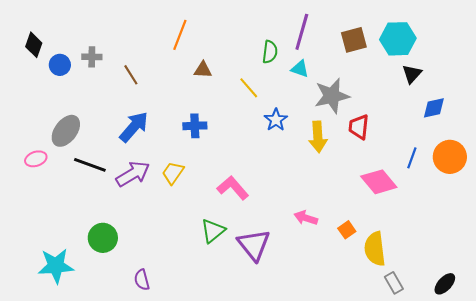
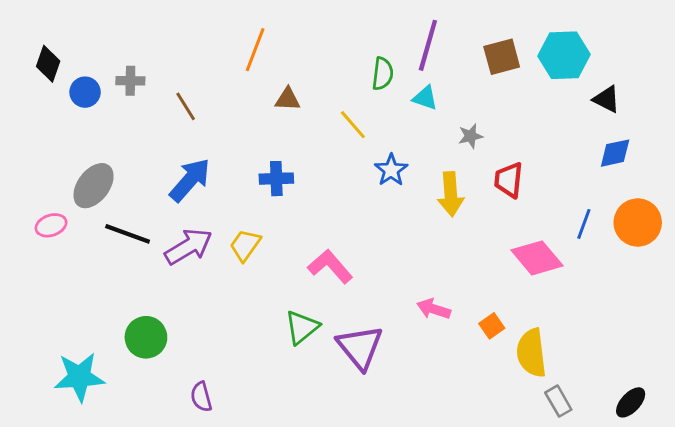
black triangle: (412, 74) -> (607, 99), moved, turned -45
gray star: (332, 96) -> (470, 136), size x0.5

